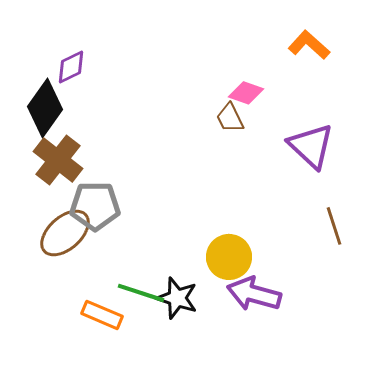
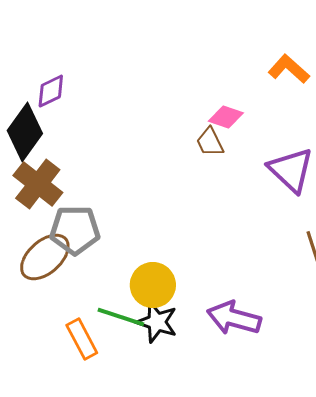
yellow circle: (229, 257) -> (153, 285), moved
orange rectangle: (102, 315) -> (82, 339), turned 39

